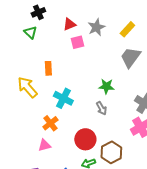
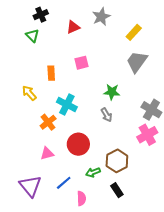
gray star: (96, 27) -> (101, 17), moved
pink square: (77, 42) -> (81, 63), moved
yellow arrow: (27, 87) -> (29, 93), size x0.7
orange cross: (50, 123) -> (48, 122), moved
red circle: (85, 139) -> (78, 144), moved

